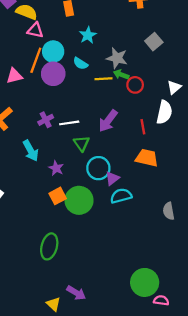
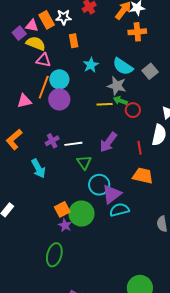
cyan semicircle: (80, 63) -> (123, 66), moved, size x1.5
purple star: (56, 168) -> (65, 225), moved
purple triangle: (112, 178) -> (112, 194), size x1.5

